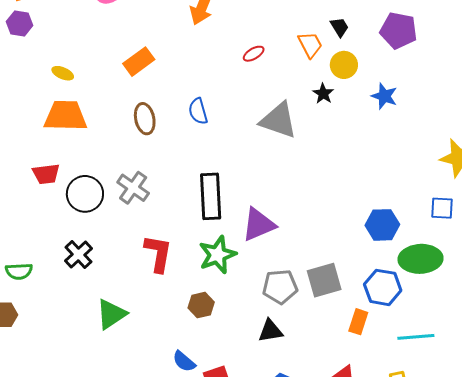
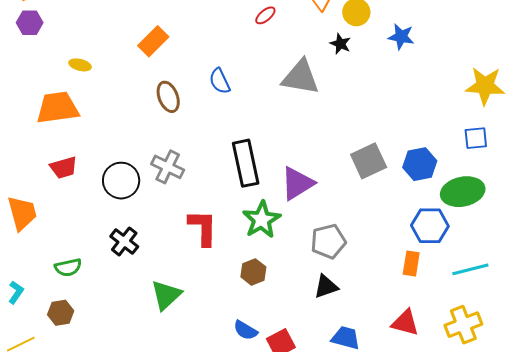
orange trapezoid: (65, 116) -> (58, 108), moved
red trapezoid: (46, 174) -> (64, 168), moved
gray square: (324, 280) -> (369, 161), moved

